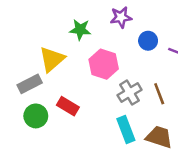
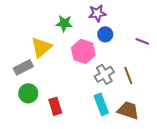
blue circle: (148, 41) -> (105, 34), moved
red rectangle: (68, 106) -> (55, 106), moved, turned 42

